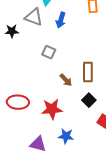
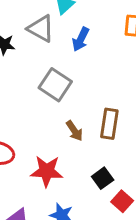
gray square: (49, 52) -> (55, 85), size x1.5
black square: (89, 100) -> (103, 178), moved

